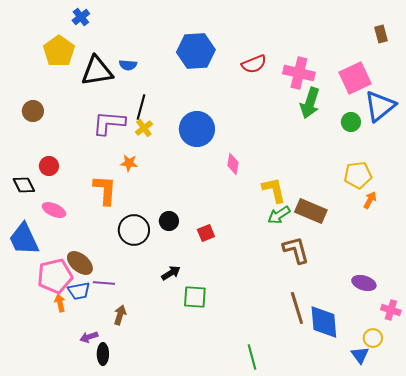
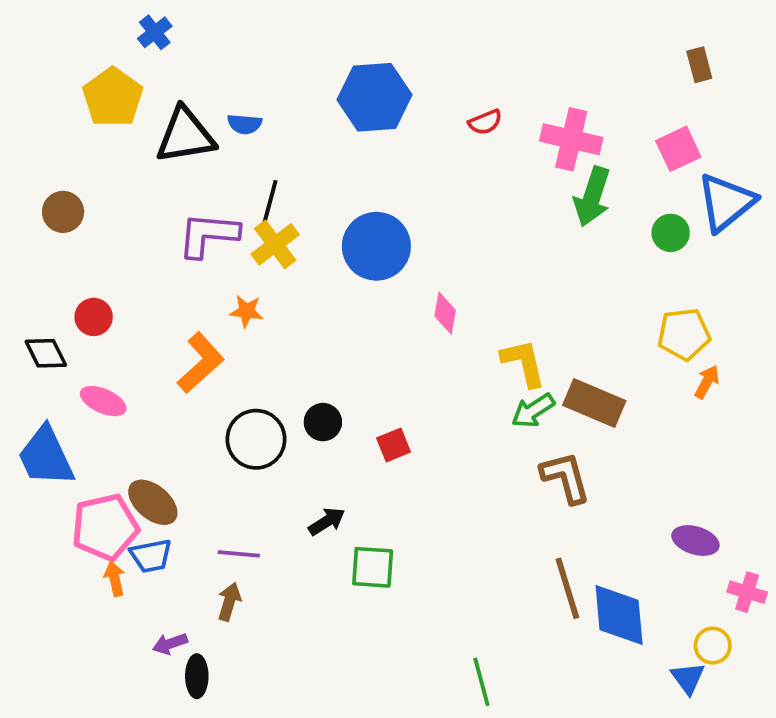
brown rectangle: (381, 34) -> (699, 65), moved
red semicircle: (254, 64) -> (485, 122), size x0.7
pink square: (355, 78) -> (678, 149), size x0.7
yellow cross: (144, 128) -> (275, 244), size x1.4
orange L-shape: (105, 190) -> (201, 363), turned 44
purple line: (104, 283) -> (239, 554), moved

